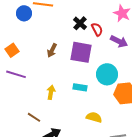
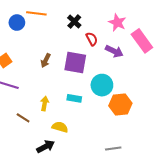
black cross: (80, 23) -> (74, 22), moved
brown line: (34, 117) -> (23, 118), moved
yellow semicircle: (94, 117) -> (60, 127), moved

